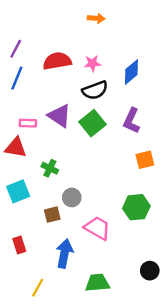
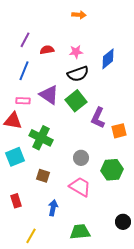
purple line: (16, 49) -> (25, 40), moved
red semicircle: (57, 61) -> (47, 50), size x0.6
blue line: (17, 78) -> (24, 71), moved
purple L-shape: (131, 121) -> (98, 118), moved
green cross: (50, 168) -> (41, 138), size x1.6
gray circle: (72, 197) -> (81, 158), moved
brown square: (52, 215) -> (43, 176), turned 32
blue arrow: (64, 254) -> (53, 208), size x0.7

